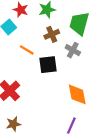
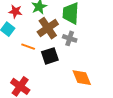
brown cross: (52, 34) -> (48, 28), size x1.5

